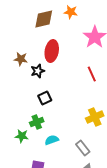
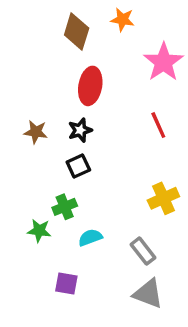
brown diamond: (44, 19) -> (77, 31), turned -60
brown star: (21, 59) -> (36, 132), moved
black star: (38, 71) -> (80, 130), moved

